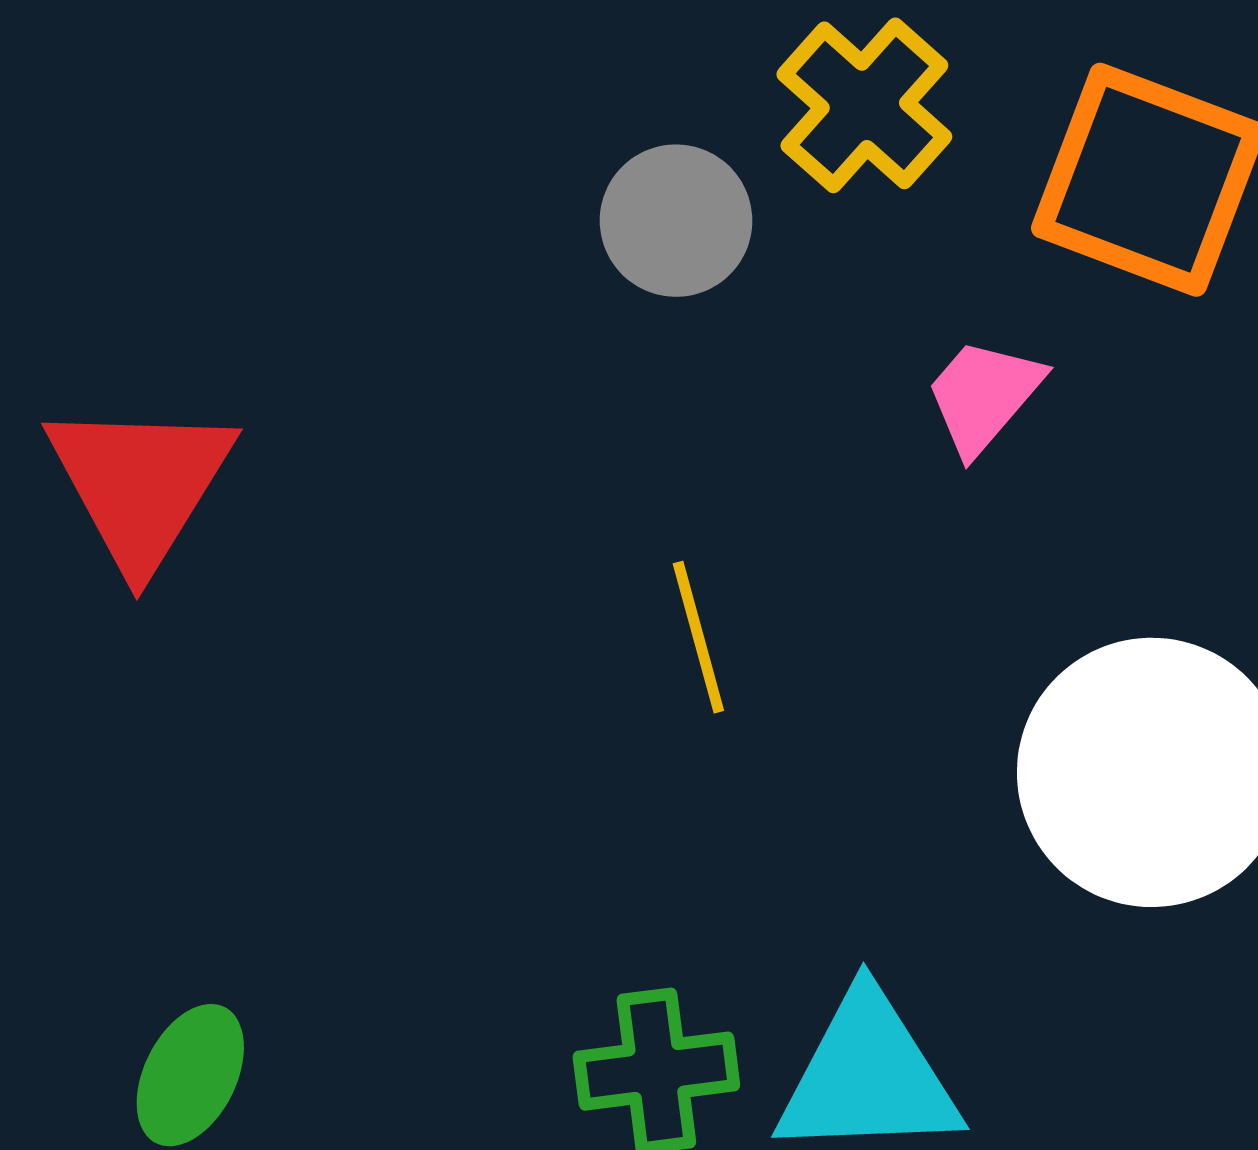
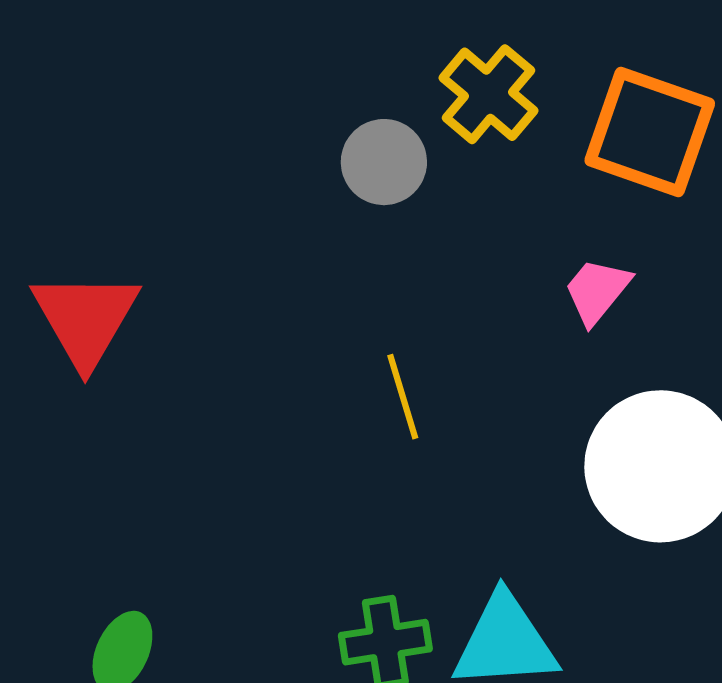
pink trapezoid: (984, 396) -> (597, 291), moved

